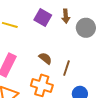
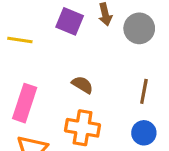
brown line: (67, 68) -> (144, 91), moved

